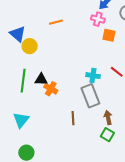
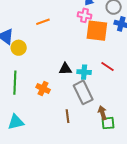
orange square: (109, 35) -> (97, 31), size x1.6
black triangle: (41, 79) -> (65, 69), moved
cyan triangle: (21, 120) -> (16, 122), turned 42
green square: (107, 135) -> (108, 123), moved, turned -32

